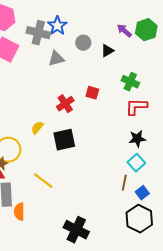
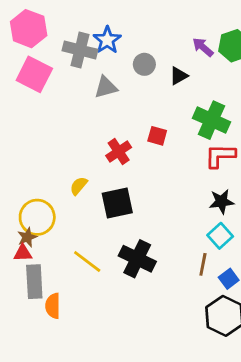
green cross: (130, 82) -> (212, 120), size x1.4
black cross: (76, 230) -> (137, 259), moved

